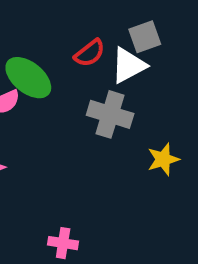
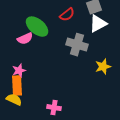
white triangle: (128, 65) -> (98, 24), moved

